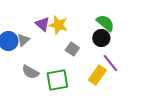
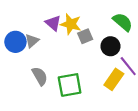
black circle: (101, 38) -> (110, 46), moved
gray square: (72, 49) -> (85, 36), moved, turned 32
gray semicircle: (30, 72) -> (40, 76), turned -150

